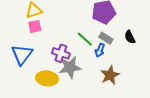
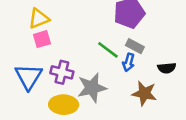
black semicircle: (130, 37) -> (167, 68), moved, turned -64
purple cross: (61, 53) -> (62, 72), moved
brown star: (110, 75) -> (144, 93), turned -30

